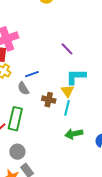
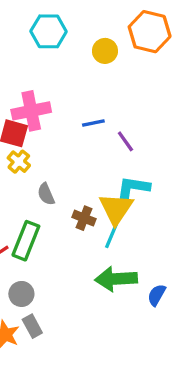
blue line: (32, 74) -> (93, 123), moved
yellow triangle: (67, 91) -> (116, 209), size x1.6
green arrow: (74, 134) -> (116, 279), size x1.4

